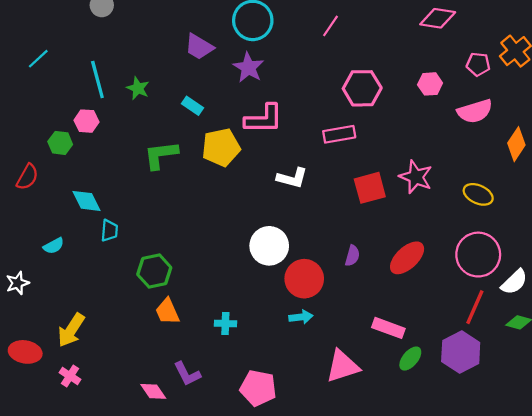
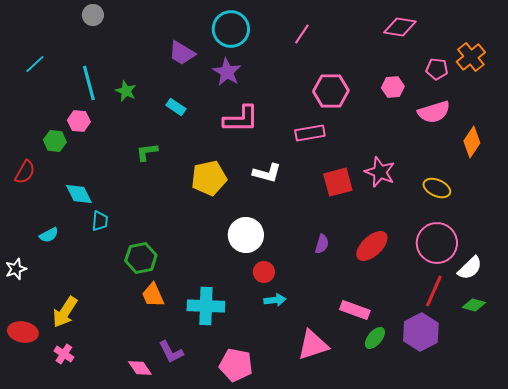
yellow pentagon: (221, 147) -> (209, 178), moved
green L-shape: (161, 155) -> (147, 152), size x0.7
red circle: (304, 279) -> (264, 272), moved, size x0.6
cyan cross: (225, 324) -> (206, 306), size x1.8

